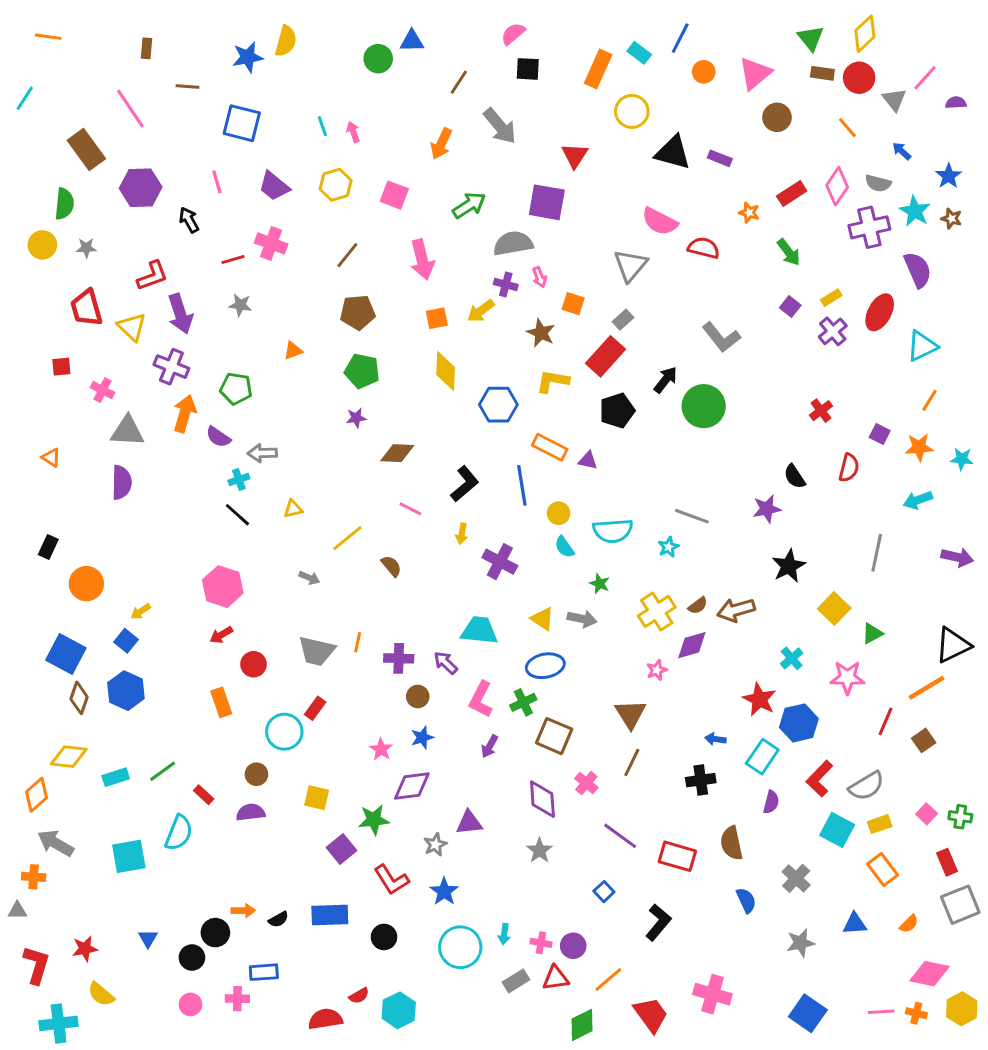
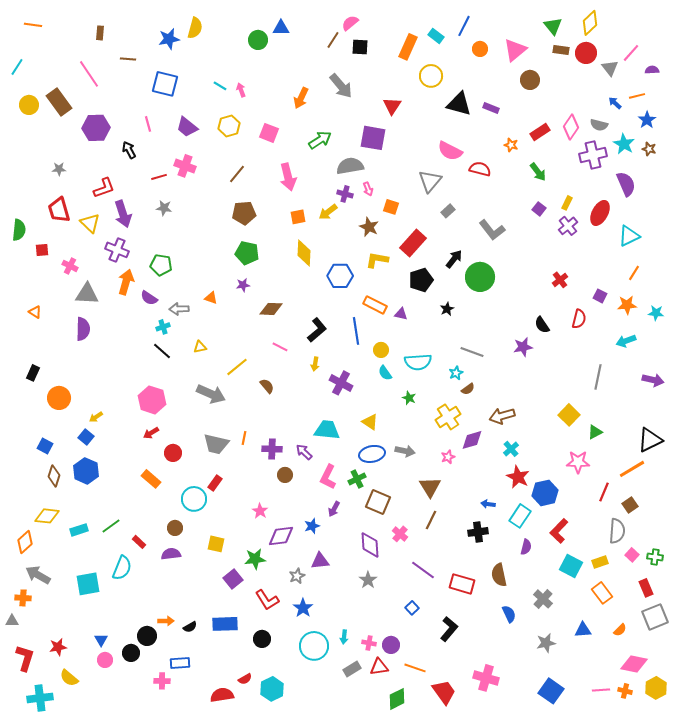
brown line: (459, 82) -> (333, 40), moved
cyan line: (322, 126) -> (220, 86), turned -40
orange line: (847, 128) -> (637, 96), moved, turned -63
green semicircle: (64, 204) -> (19, 230), moved
yellow circle: (42, 245) -> (29, 105), moved
yellow rectangle: (831, 298) -> (567, 203), turned -32
gray rectangle: (623, 320) -> (448, 211), moved
orange triangle: (293, 350) -> (211, 298), moved, turned 40
black star: (789, 566) -> (447, 309), moved, size x0.6
gray arrow: (309, 578) -> (211, 394), size x2.0
brown semicircle: (698, 606) -> (468, 389), moved
gray arrow: (582, 619) -> (405, 451), moved
blue square: (66, 654) -> (45, 446), size x0.6
cyan cross: (792, 658) -> (511, 449), moved
orange rectangle: (221, 702) -> (151, 479), turned -30
blue star: (422, 738) -> (312, 526), moved
gray semicircle: (866, 786) -> (617, 531), moved, turned -55
orange line: (608, 979) -> (415, 668), turned 60
pink circle: (190, 1004) -> (105, 660), moved

